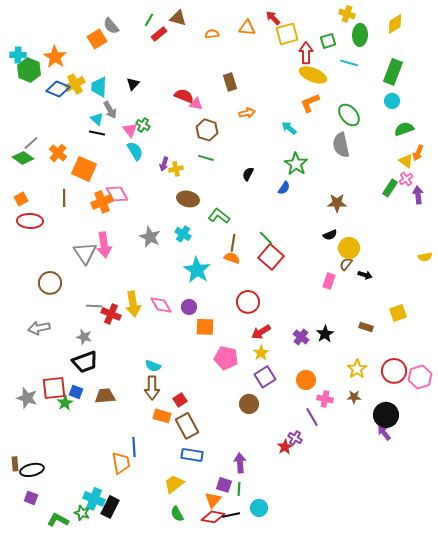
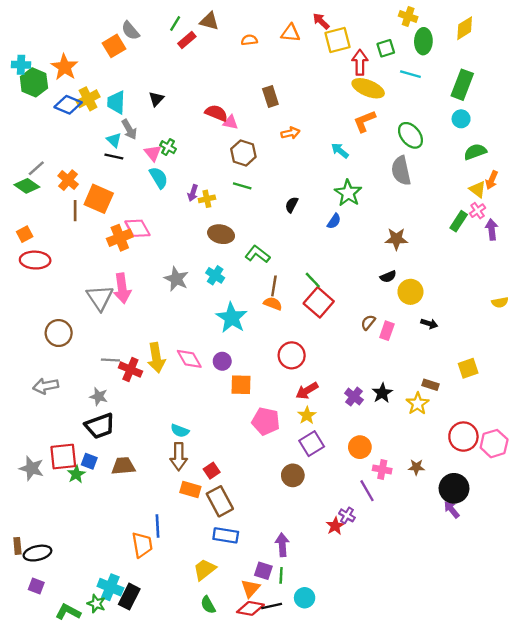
brown line: (64, 198) -> (75, 211), moved
brown semicircle: (346, 264) -> (368, 322), moved
yellow star: (357, 369) -> (418, 404), moved

